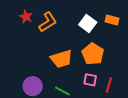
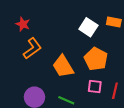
orange L-shape: (48, 22) -> (32, 48), moved
orange trapezoid: (61, 59) -> (63, 66), turned 80

